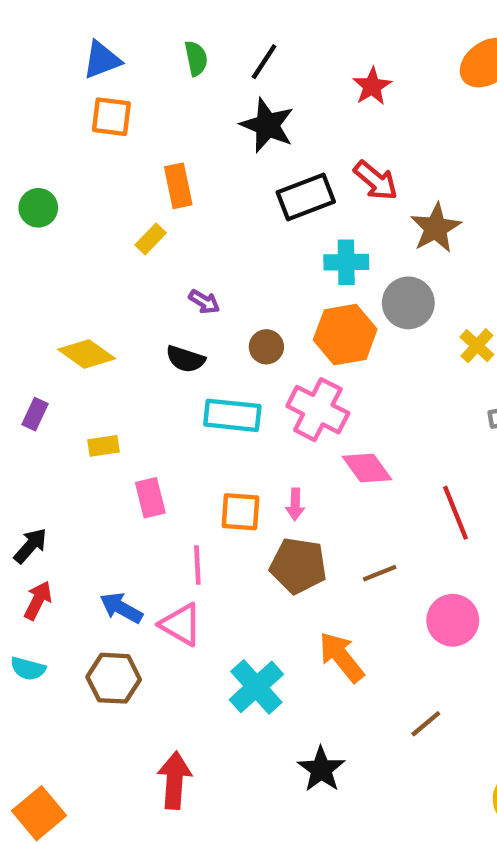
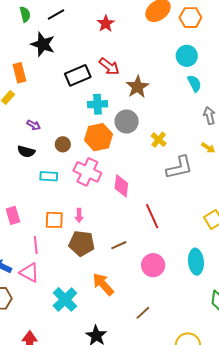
black line: (264, 62) -> (56, 14), turned 30
black star: (267, 125) -> (43, 44), moved
cyan rectangle: (232, 415) -> (49, 176), size x0.7
pink diamond: (367, 468) -> (121, 186), moved, turned 45

